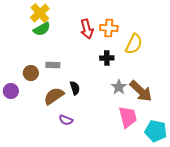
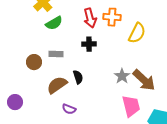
green semicircle: (42, 29) -> (54, 23), moved
black cross: (107, 58) -> (89, 44), moved
purple circle: (11, 91) -> (15, 102), moved

